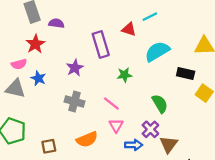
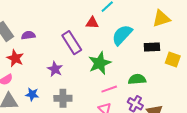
green star: (124, 75) -> (100, 63), size x1.6
blue star: (38, 78) -> (32, 94), moved
pink line: (111, 103) -> (109, 89), moved, turned -42
green semicircle: (160, 104) -> (137, 79), turned -48

